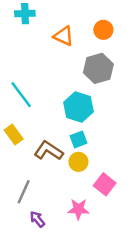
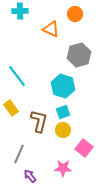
orange circle: (103, 30) -> (75, 14), moved
brown L-shape: (49, 151) -> (39, 121), turned 70

